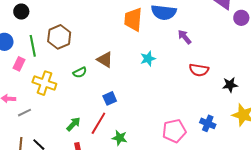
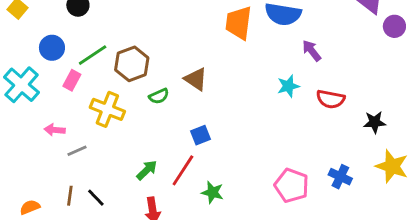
brown hexagon: (59, 37) -> (132, 64), moved
green line: (33, 46) -> (93, 55), turned 65
cyan star: (148, 59) -> (288, 86), moved
pink pentagon: (174, 131) -> (292, 185), turned 30

